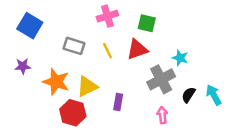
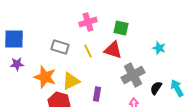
blue square: (30, 26) -> (14, 39), moved, turned -30
red triangle: (137, 49) -> (113, 50), turned 36
cyan star: (180, 58) -> (159, 48), moved

